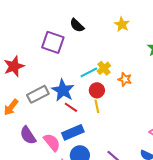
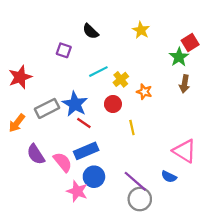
purple square: (53, 42) -> (64, 50), size x0.6
cyan line: (89, 72) -> (98, 72), moved
yellow line: (97, 106) -> (132, 127), moved

